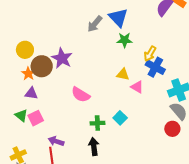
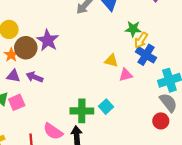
green star: (124, 40) -> (133, 29), moved
pink triangle: (137, 87) -> (126, 75), turned -48
pink semicircle: (81, 95) -> (53, 131), moved
green cross: (97, 123) -> (82, 111), size x1.5
purple arrow: (56, 141) -> (35, 77), moved

